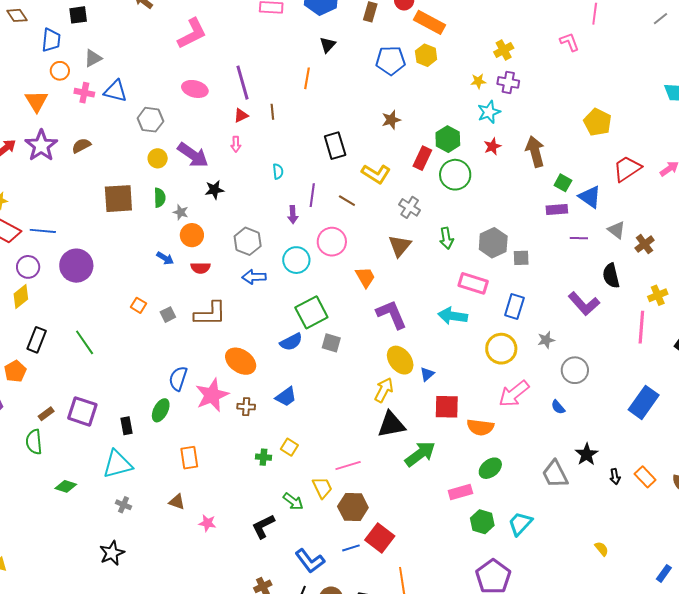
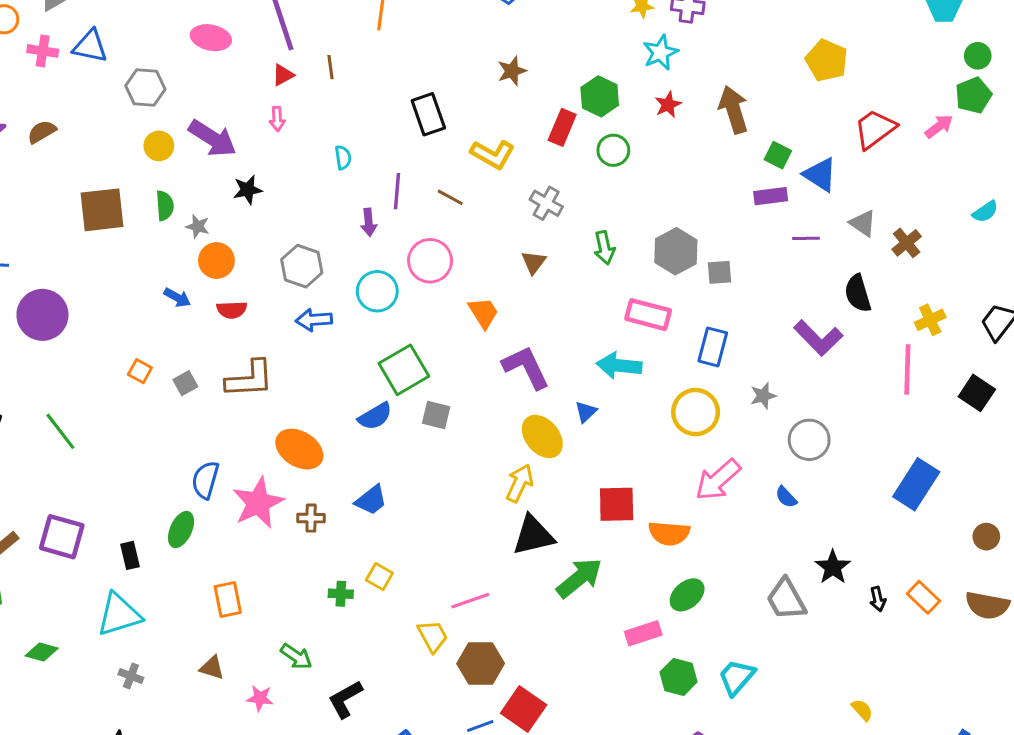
green circle: (455, 175) -> (613, 150), size x0.7
brown triangle: (400, 246) -> (534, 262), size x0.7
blue triangle: (427, 374) -> (586, 412), moved
green arrow: (293, 501) -> (296, 656), moved

